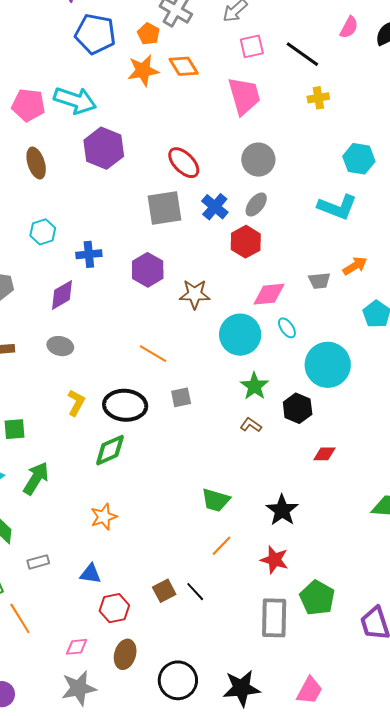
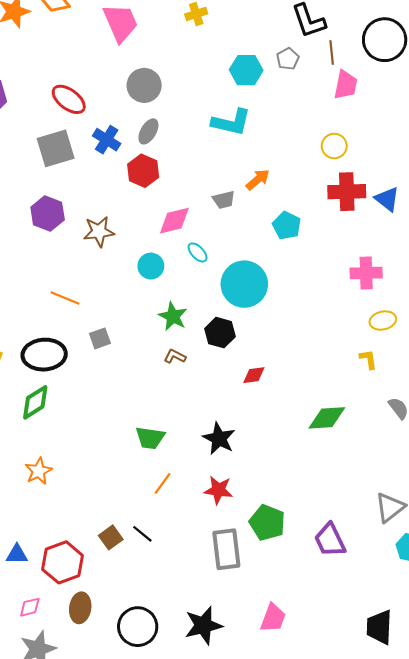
cyan circle: (240, 335) -> (151, 266), size x0.6
blue triangle: (90, 574) -> (17, 554), moved
red hexagon: (114, 608) -> (63, 562), size x1.4

